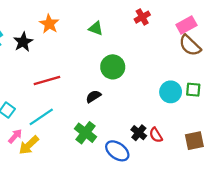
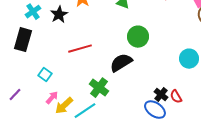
black semicircle: (93, 96) -> (121, 63), size x1.6
cyan line: (41, 117) -> (85, 111), moved
green cross: (86, 133) -> (99, 88), moved
blue ellipse: (117, 151) -> (155, 110), moved

